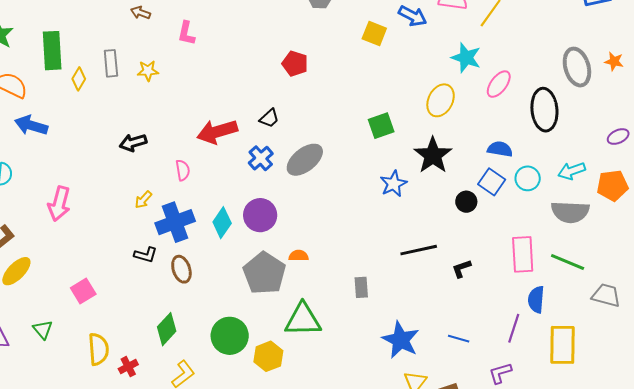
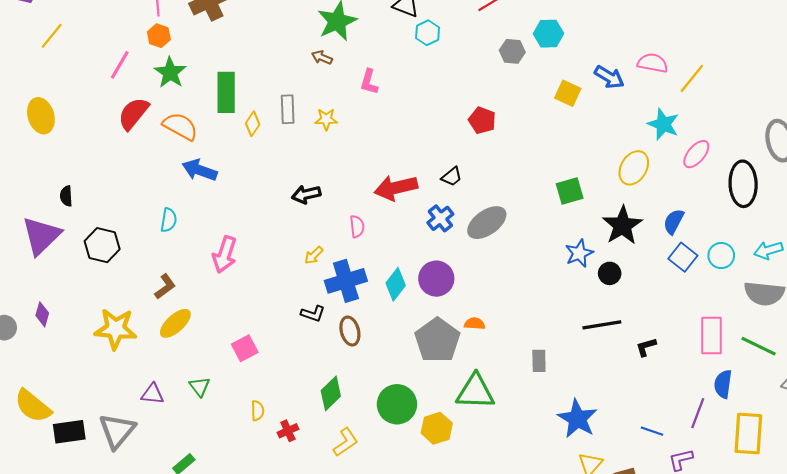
blue semicircle: (500, 149) -> (674, 222), moved, turned -75
black circle: (466, 202) -> (610, 273), moved
blue line: (459, 339) -> (652, 431), moved
yellow semicircle: (98, 349) -> (257, 411), size x0.6

